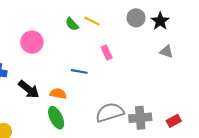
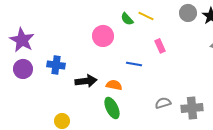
pink circle: (32, 42) -> (103, 36), moved
black arrow: (29, 89) -> (86, 81), turned -45
gray semicircle: (110, 112) -> (163, 103), size x0.6

